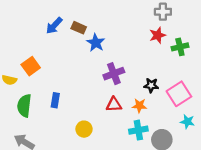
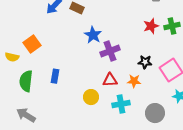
red star: (158, 35) -> (151, 26), moved
blue star: (96, 43) -> (93, 35), moved
yellow circle: (84, 129) -> (91, 97), moved
cyan cross: (138, 130) -> (121, 104), moved

